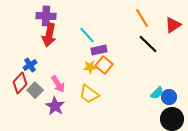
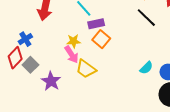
yellow star: (90, 67) -> (74, 41), moved
pink arrow: (58, 84) -> (71, 55), moved
cyan semicircle: (157, 93) -> (146, 68), moved

